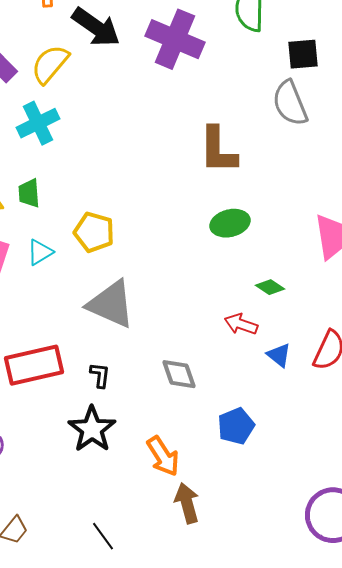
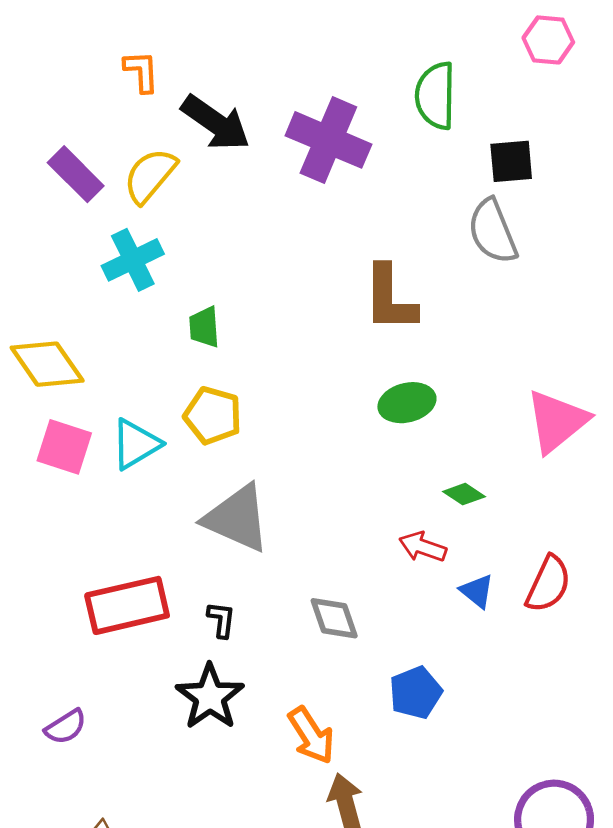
green trapezoid: (29, 193) -> (204, 327), moved
cyan triangle: (40, 252) -> (136, 444), size x1.4

